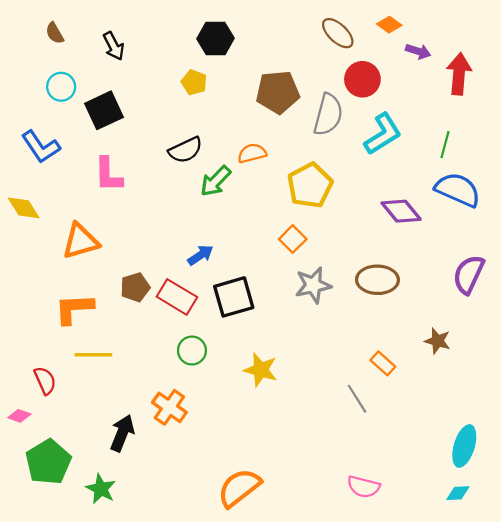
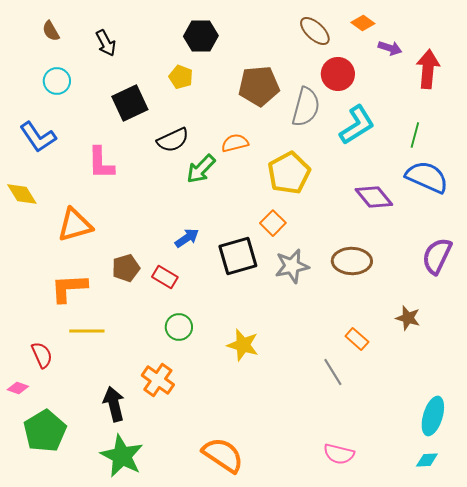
black square: (104, 110) -> (130, 103), moved
red rectangle: (177, 297) -> (165, 277), size x0.7
black square: (234, 297) -> (238, 256), moved
black arrow: (122, 433) -> (114, 404), turned -36
orange semicircle: (239, 488) -> (223, 455), turned 72
green star: (101, 489) -> (122, 456), moved, size x1.5

